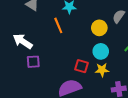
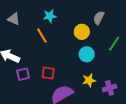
red square: (81, 66) -> (48, 73), moved
yellow star: (102, 70) -> (89, 80), moved

